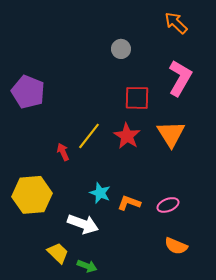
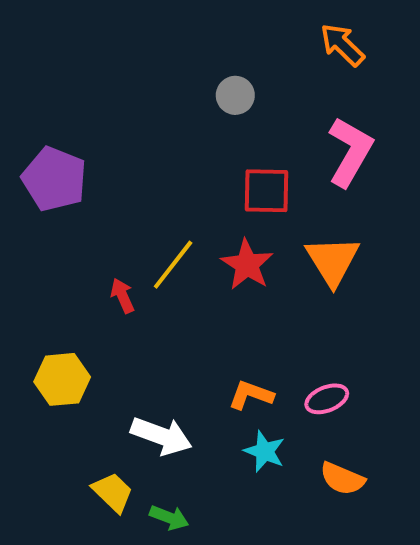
cyan star: (100, 193) -> (264, 451), moved
yellow hexagon: (32, 195) -> (62, 379), size x0.7

